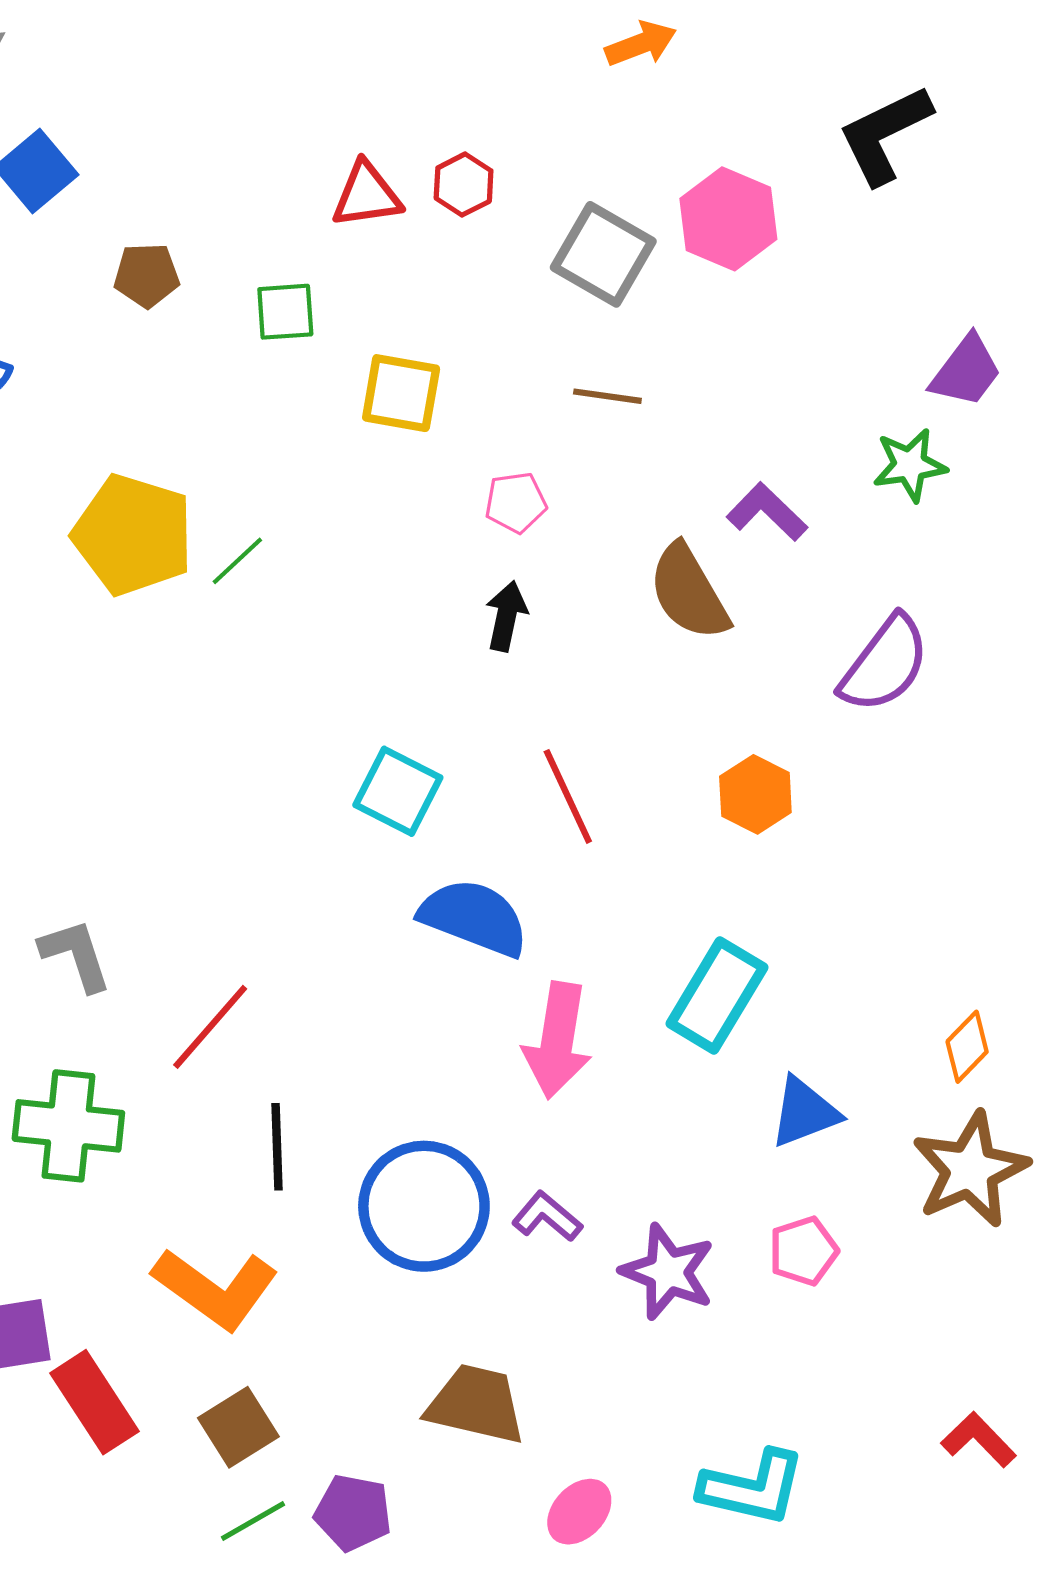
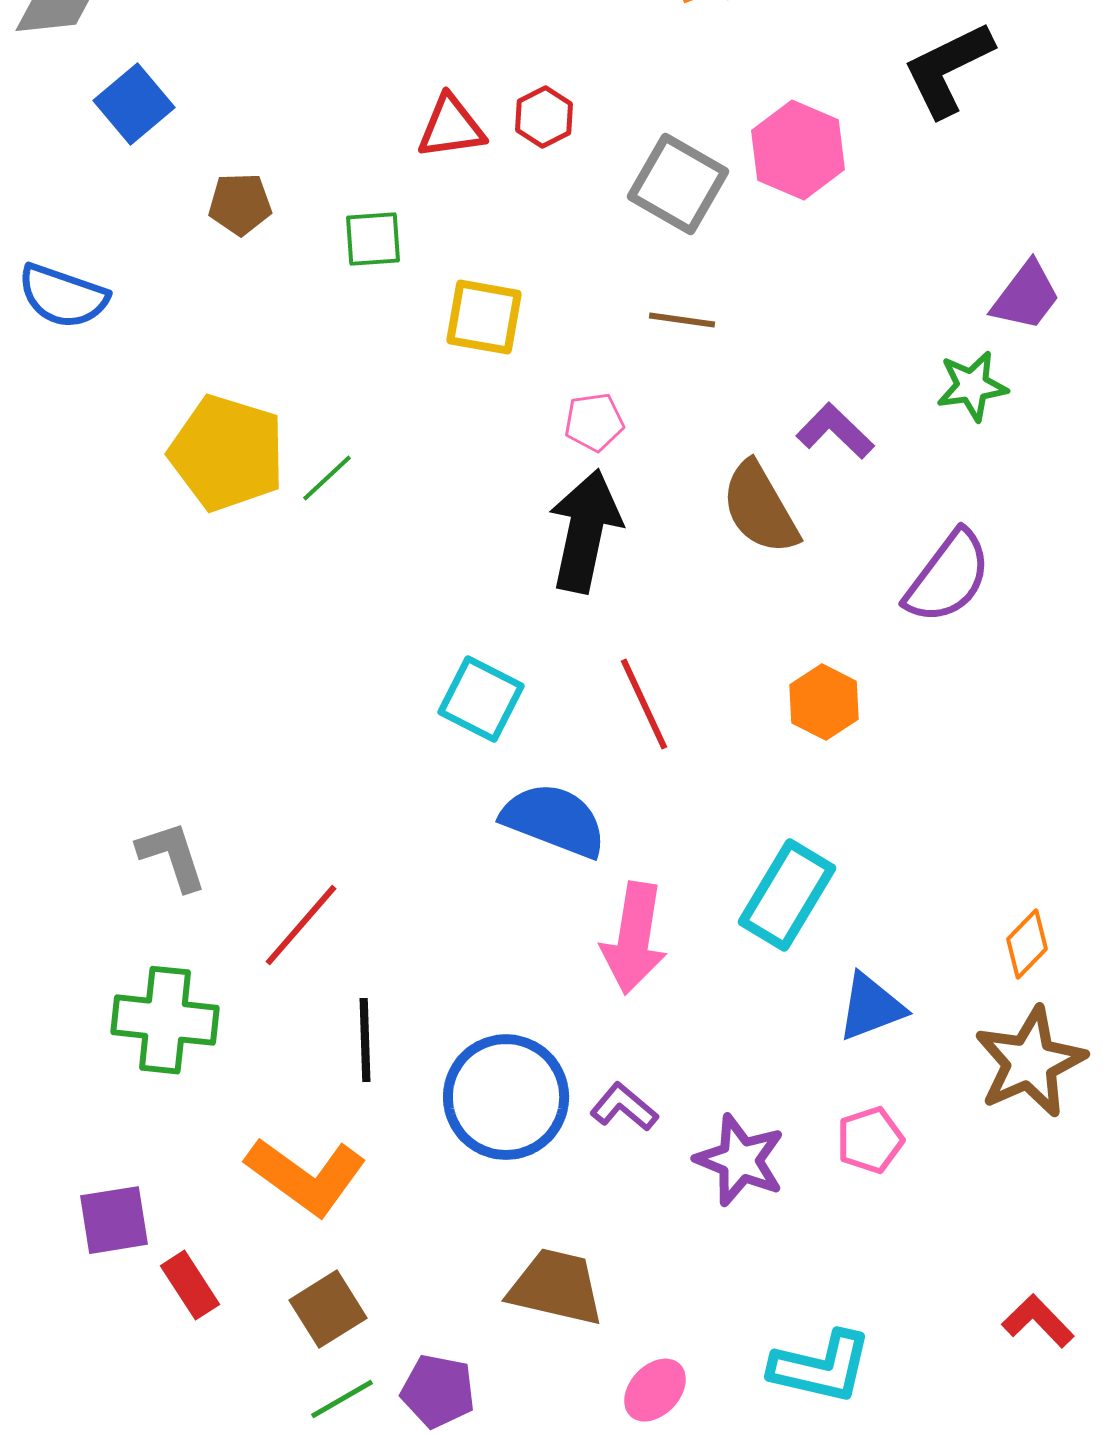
black arrow: (506, 616) -> (585, 531), size x1.8
red rectangle: (95, 1402) -> (190, 1285), size x0.7

